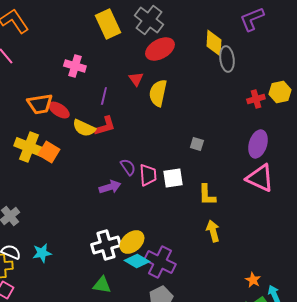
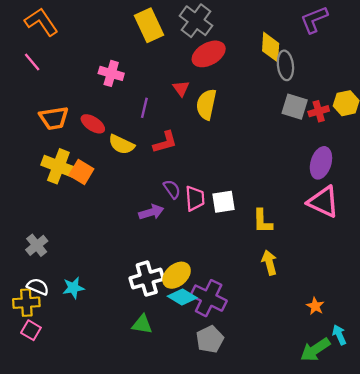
orange trapezoid: (40, 104) -> (54, 118), moved
red L-shape: (105, 126) -> (165, 142), moved
gray square: (197, 144) -> (295, 107), moved, size x1.6
orange star: (253, 280) -> (315, 306), moved

